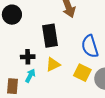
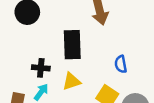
blue semicircle: (90, 46) -> (121, 64), size x0.6

